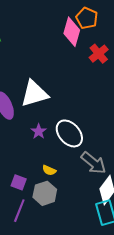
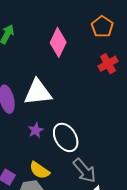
pink diamond: (72, 32) -> (58, 42), moved
yellow semicircle: (49, 170) -> (39, 170), size x1.5

